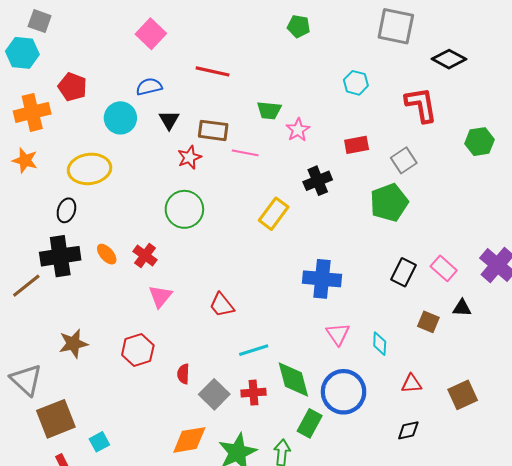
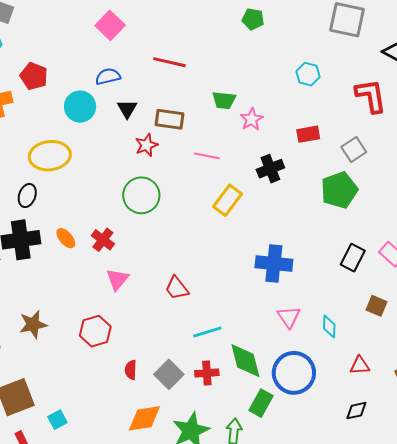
pink line: (245, 153) -> (207, 156), moved
red semicircle: (183, 374) -> (131, 370), moved

